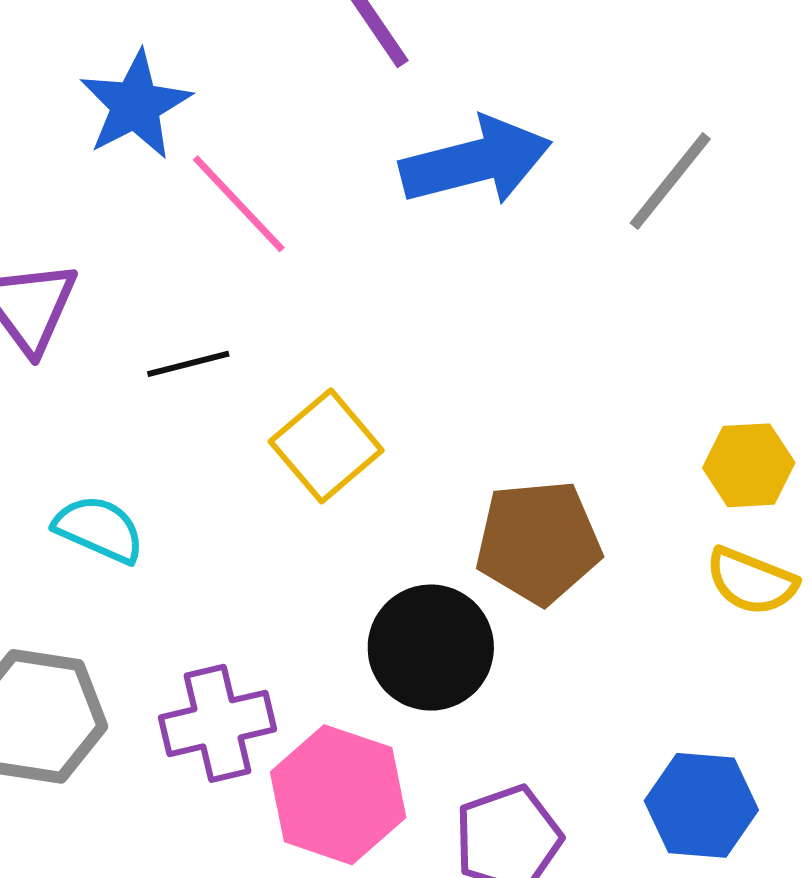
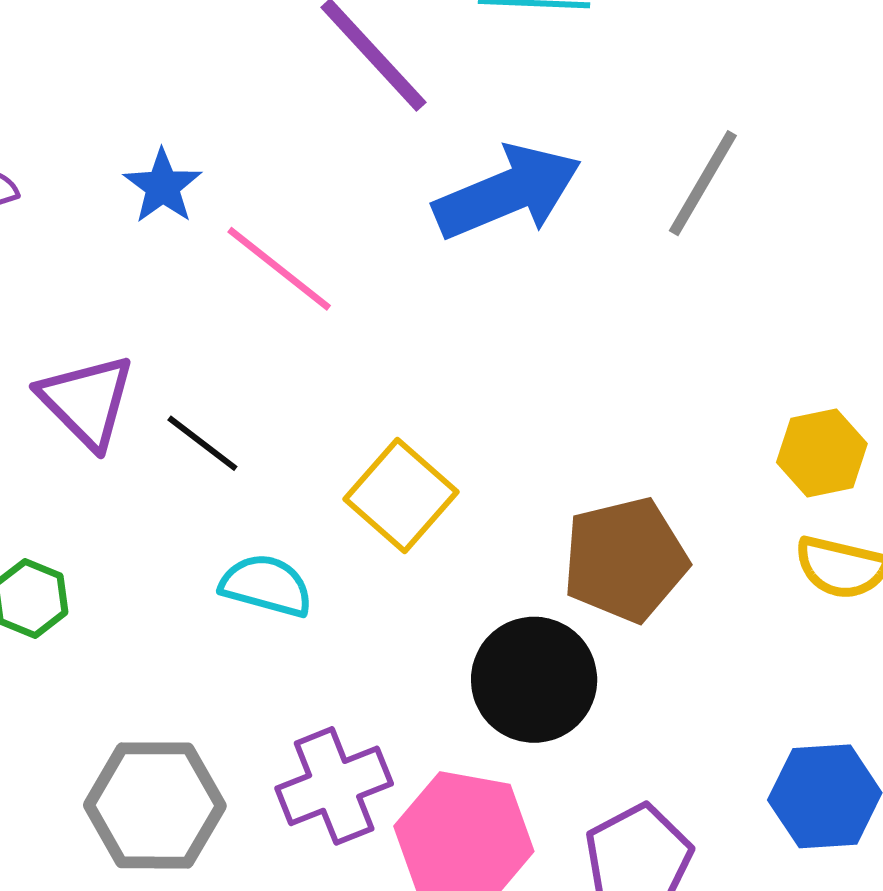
blue star: (135, 105) -> (163, 186), size x0.7
black line: (188, 364) -> (202, 443), moved, turned 60
cyan semicircle: (99, 529) -> (266, 585), moved

